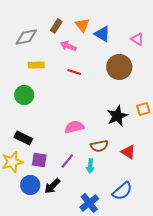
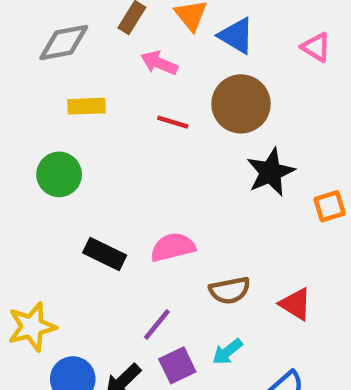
brown circle: (119, 67) -> (241, 104), moved
black star: (117, 116) -> (271, 172), moved
black rectangle: (23, 138) -> (105, 254), moved
purple square: (39, 160) -> (177, 365), moved, turned -35
cyan arrow: (90, 166) -> (227, 352), moved, turned 48

